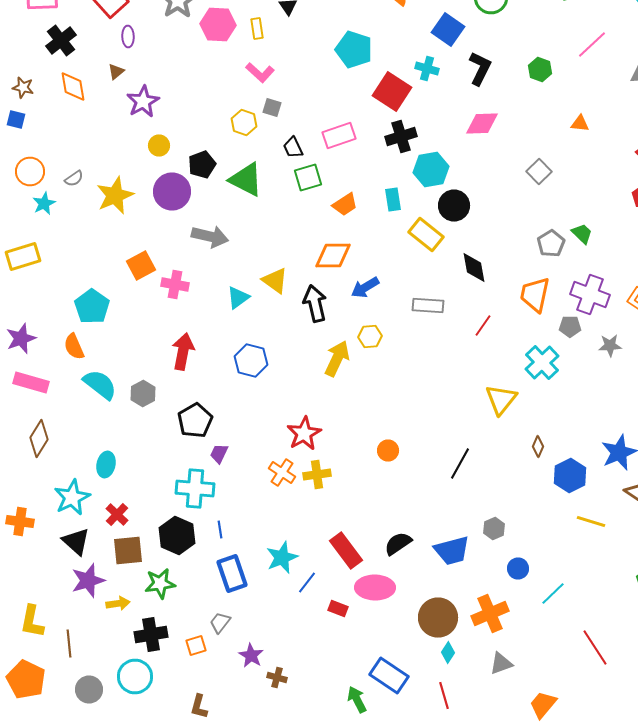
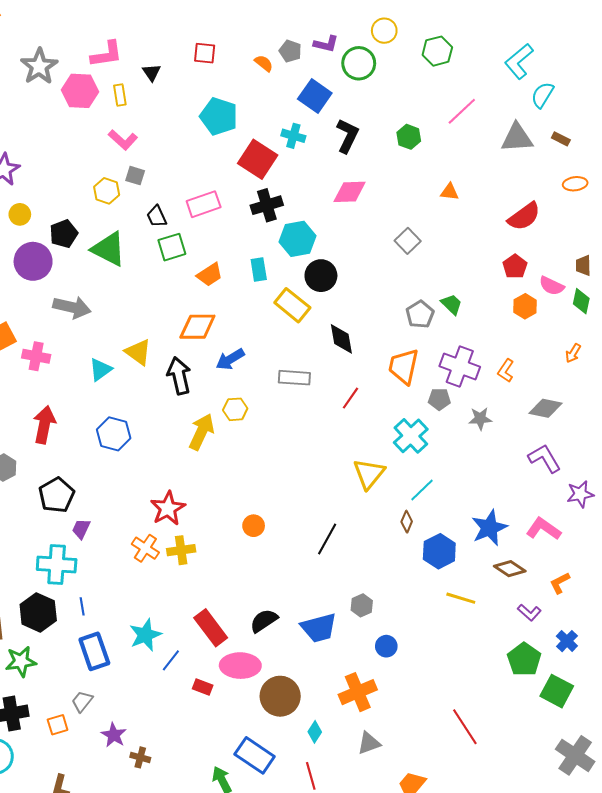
cyan line: (553, 594) -> (422, 490), moved
brown circle: (438, 618) -> (280, 696), moved

